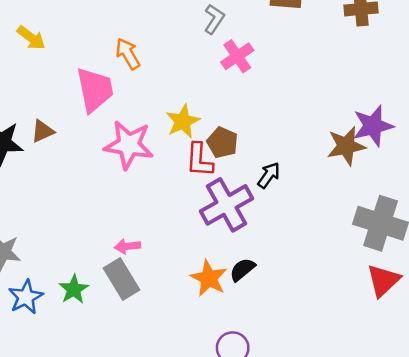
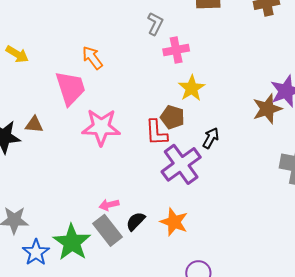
pink cross: (237, 56) -> (176, 50), turned 30
yellow star: (183, 121) -> (192, 88), moved
brown triangle: (43, 131) -> (34, 124), turned 36
black semicircle: (242, 270) -> (136, 221), moved
green star: (74, 289) -> (72, 242), size x1.6

